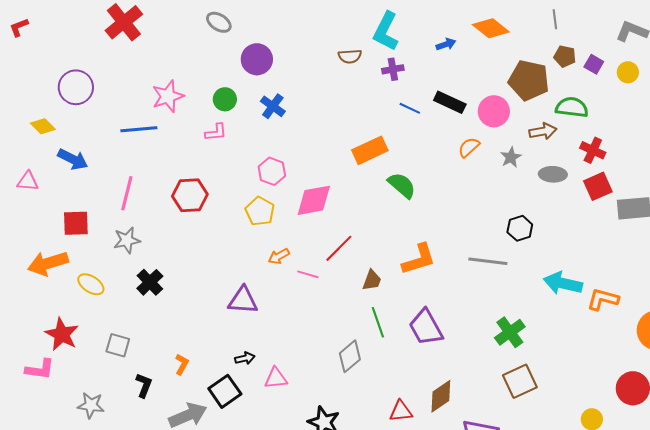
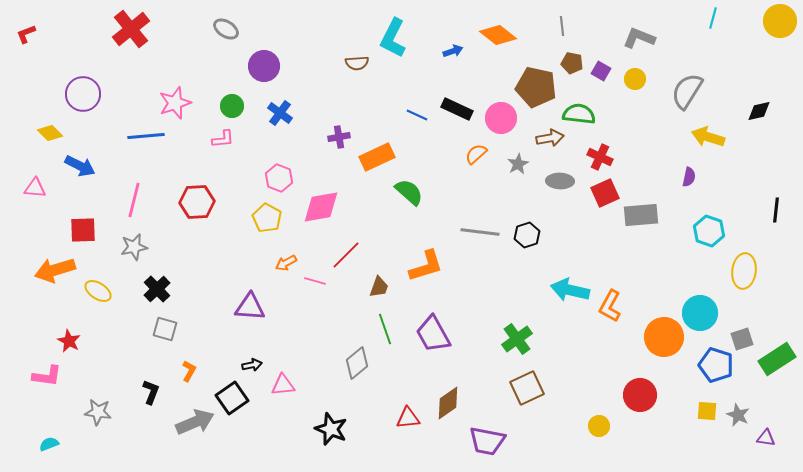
purple cross: (393, 69) -> (339, 137), moved
gray line: (488, 261) -> (480, 232), moved
orange L-shape: (603, 299) -> (610, 306), turned -76
red star: (62, 334) -> (69, 341), size x0.7
gray square: (118, 345) -> (165, 329), moved

